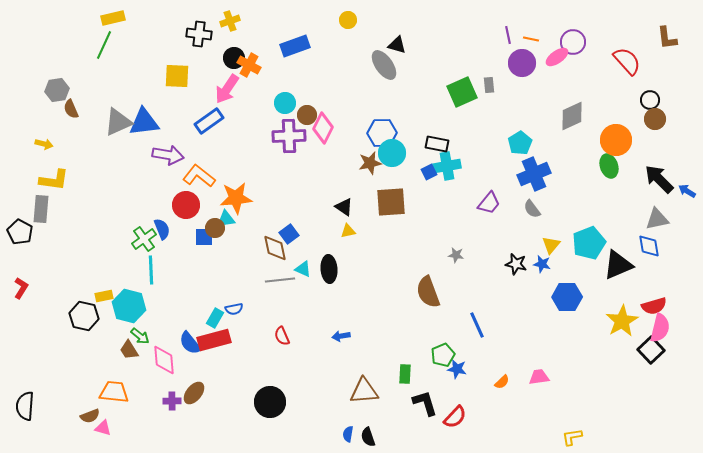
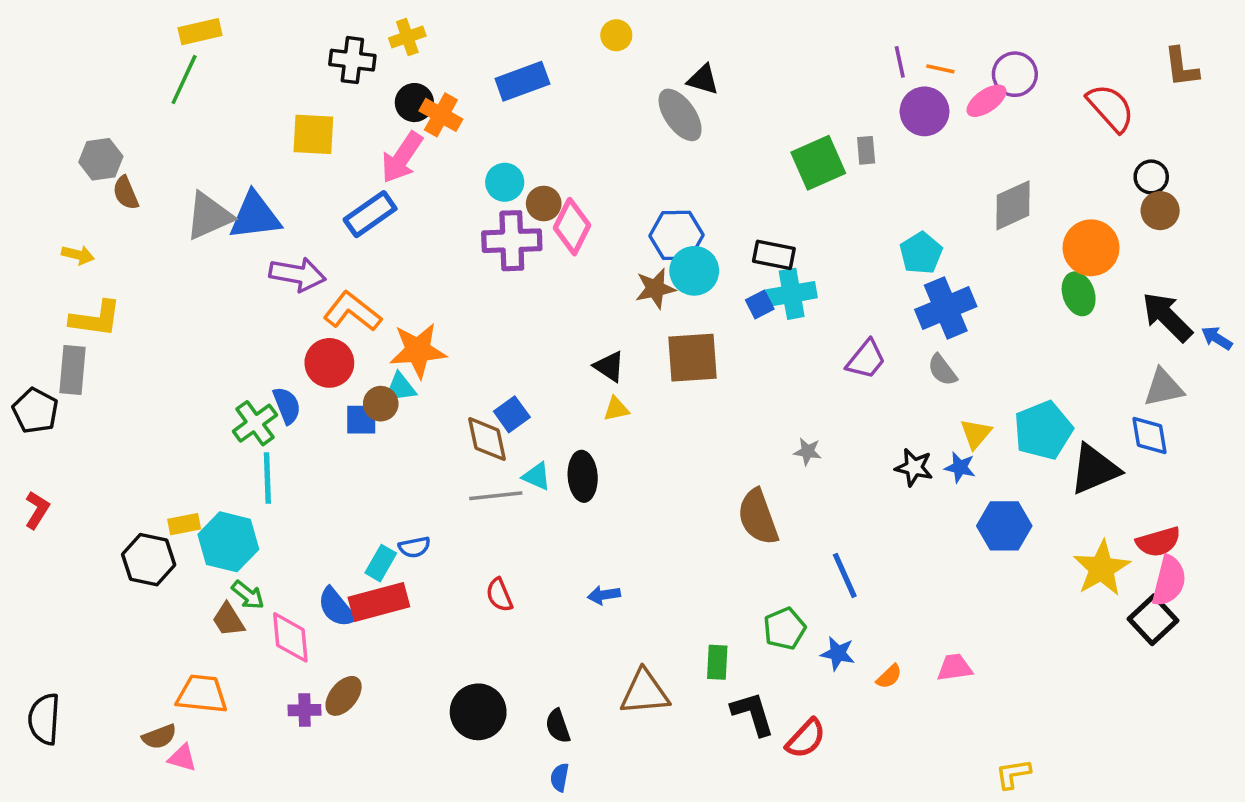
blue star: (457, 369) -> (838, 653), moved
blue semicircle: (348, 434) -> (560, 777), moved
black semicircle: (368, 437) -> (558, 726), moved

